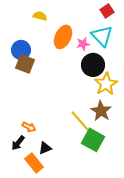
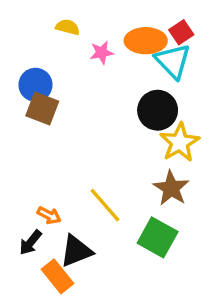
red square: (107, 11) -> (181, 32), moved
orange ellipse: (63, 37) -> (146, 41), moved, turned 65
pink star: (83, 44) -> (102, 53), moved
yellow line: (80, 121) -> (105, 205), moved
black triangle: (45, 148) -> (76, 251), size x1.5

